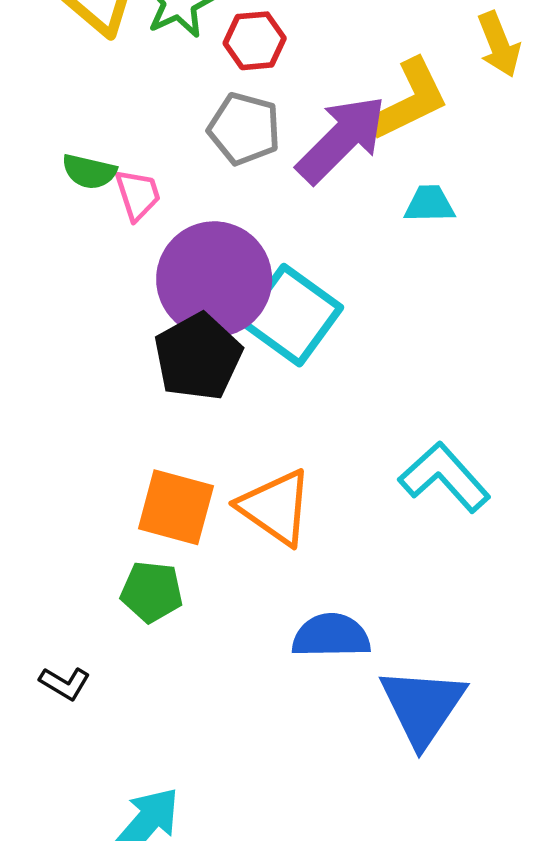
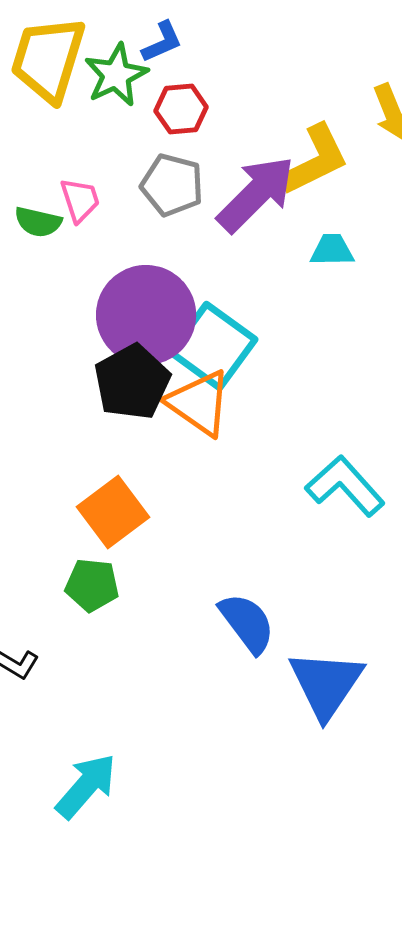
pink trapezoid: (138, 195) -> (80, 200), moved
orange square: (176, 507) -> (113, 512), turned 38
orange triangle: (275, 507) -> (199, 403), moved
blue semicircle: (331, 636) -> (247, 623), turned 54

